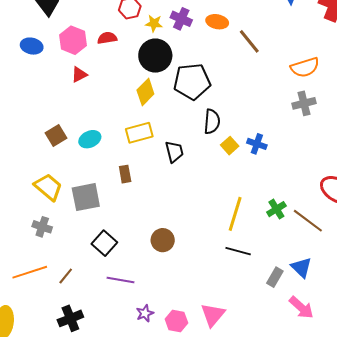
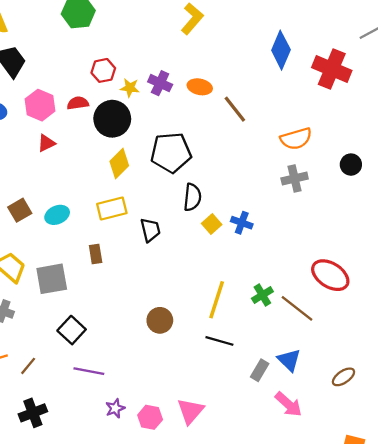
black circle: (155, 56) -> (112, 119), moved
brown circle: (163, 240) -> (160, 320), moved

